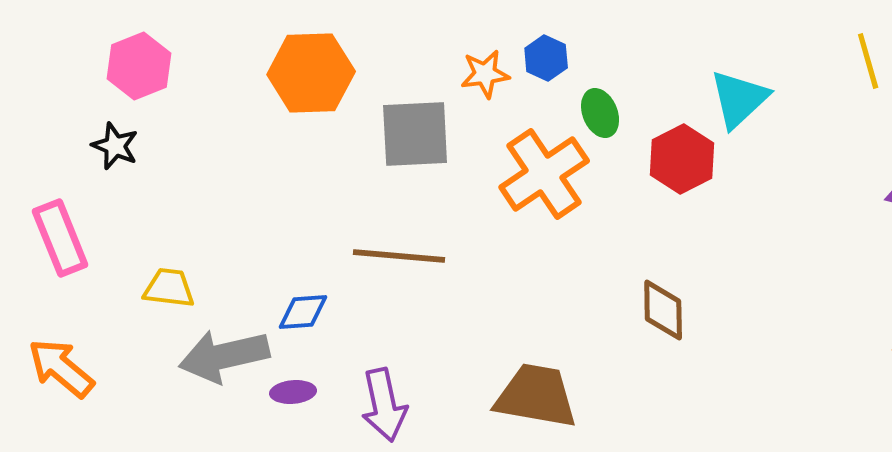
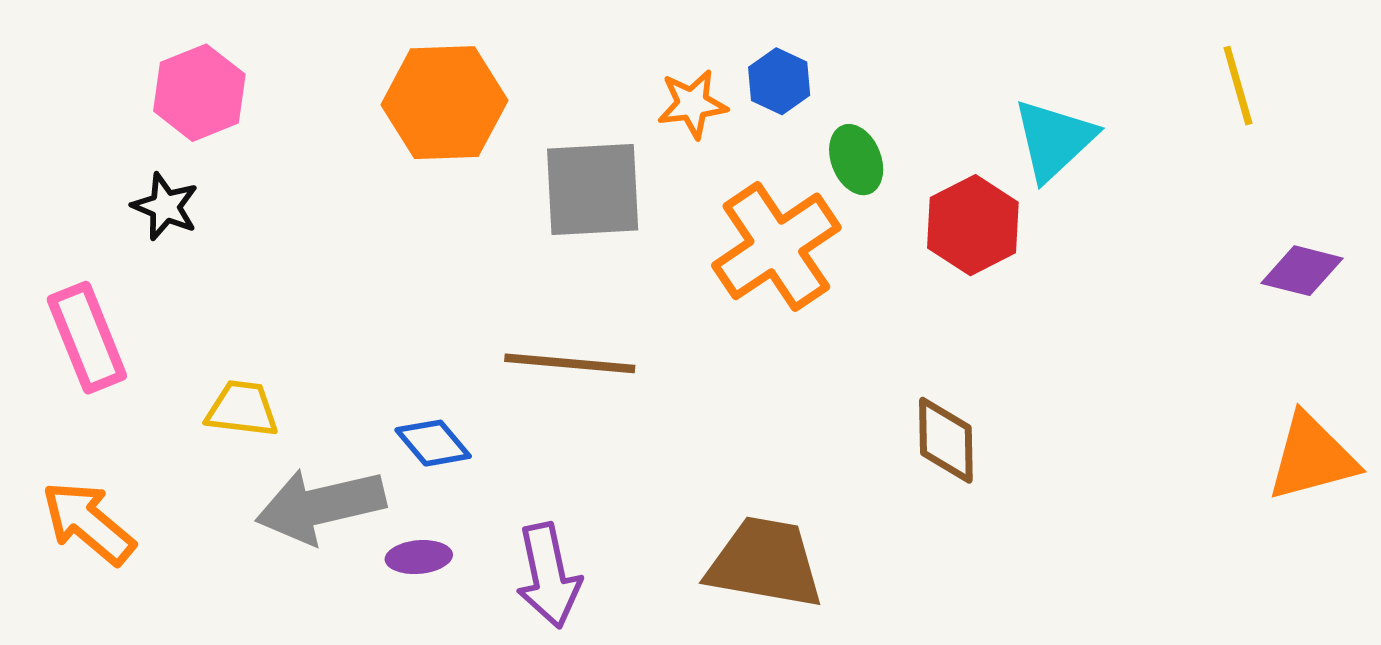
blue diamond: (303, 312) -> (433, 443), turned 54

